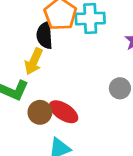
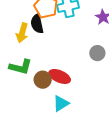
yellow arrow: (34, 61) -> (22, 33), moved

